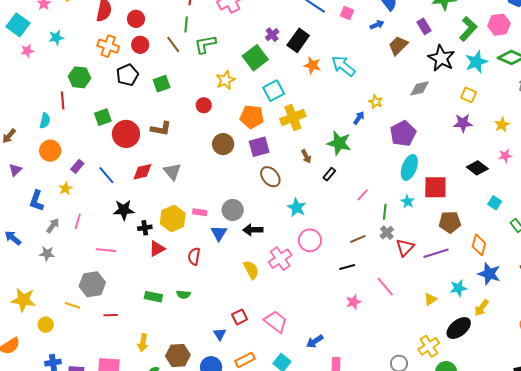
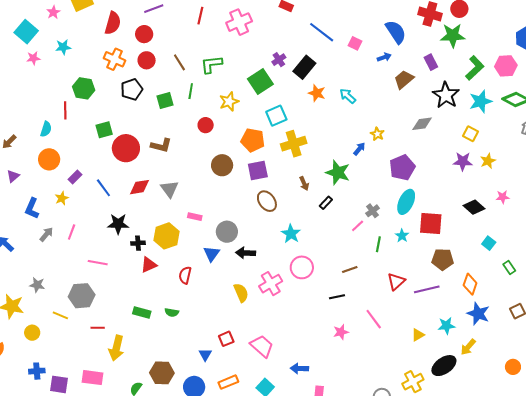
green line: (186, 24) -> (191, 91), moved
cyan arrow: (343, 66) -> (348, 96), size x0.7
yellow star: (502, 125) -> (488, 161), moved
pink rectangle: (200, 212) -> (195, 217), moved
gray cross: (387, 233) -> (373, 211), moved
gray star: (47, 254) -> (37, 285), moved
blue arrow: (315, 341) -> (299, 369), turned 30
yellow arrow: (143, 343) -> (116, 348), moved, size x1.4

